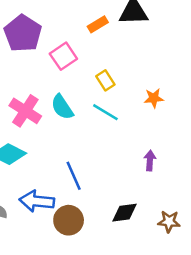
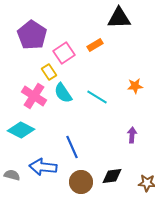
orange rectangle: (98, 24) -> (95, 45), moved
yellow rectangle: (105, 80) -> (49, 72), moved
brown circle: (69, 220) -> (81, 182), moved

